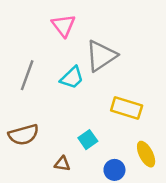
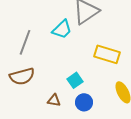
gray line: (27, 75) -> (25, 42), moved
blue circle: (114, 170) -> (84, 102), moved

